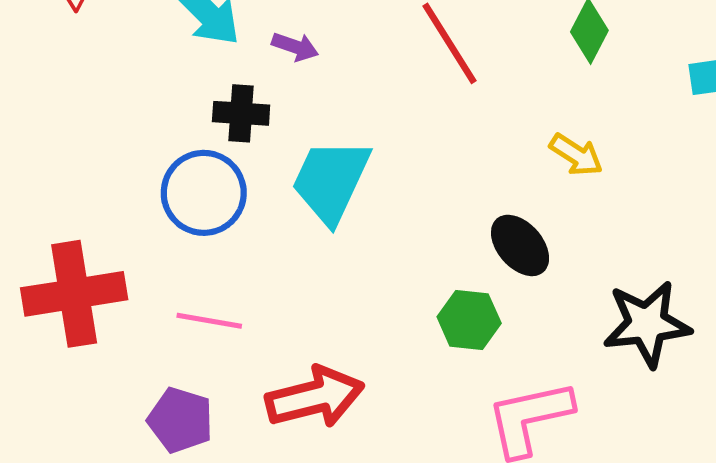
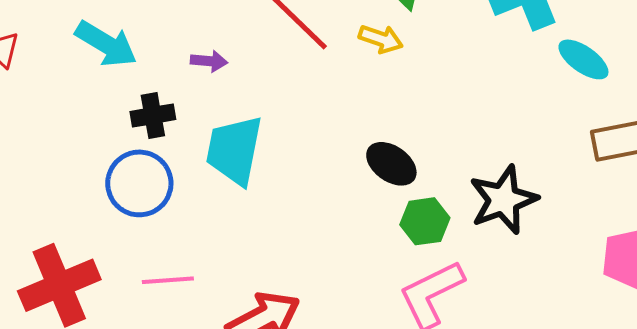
purple arrow: (295, 47) -> (209, 61), moved
yellow arrow: (576, 155) -> (381, 39), moved
green hexagon: (469, 320) -> (425, 221), moved

